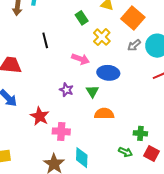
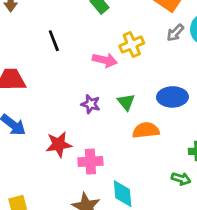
yellow cross: (102, 37) -> (132, 45), moved, turned 30
blue ellipse: (108, 73) -> (172, 97), moved
red star: (40, 116) -> (59, 144), turned -30

